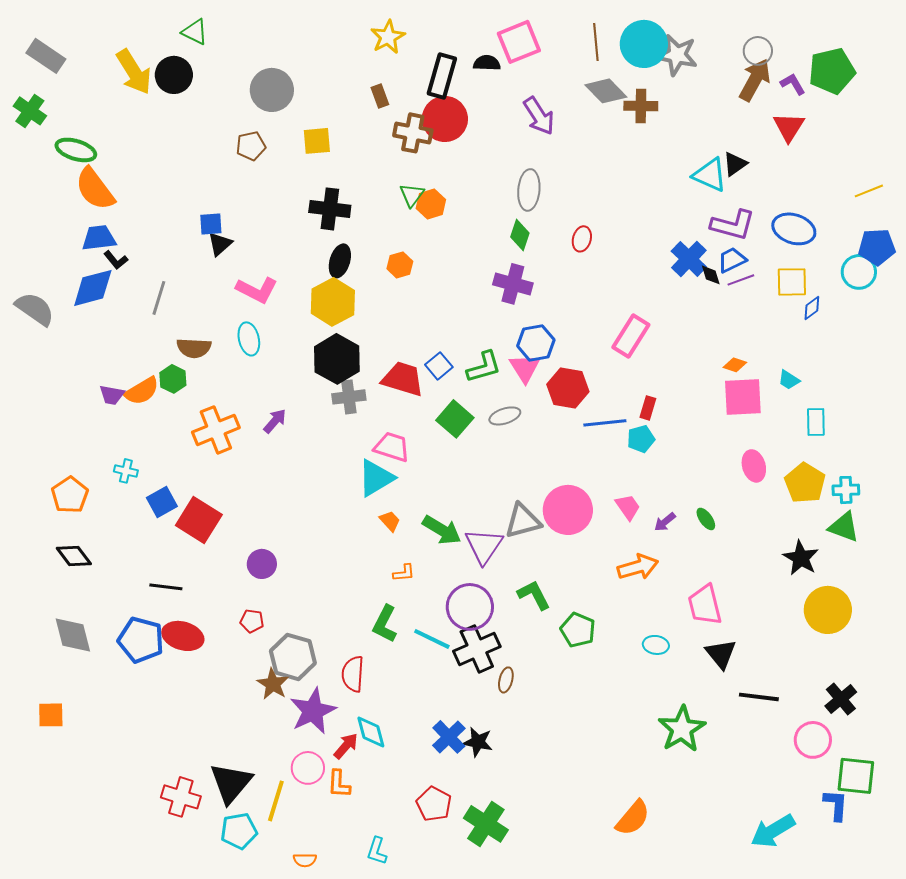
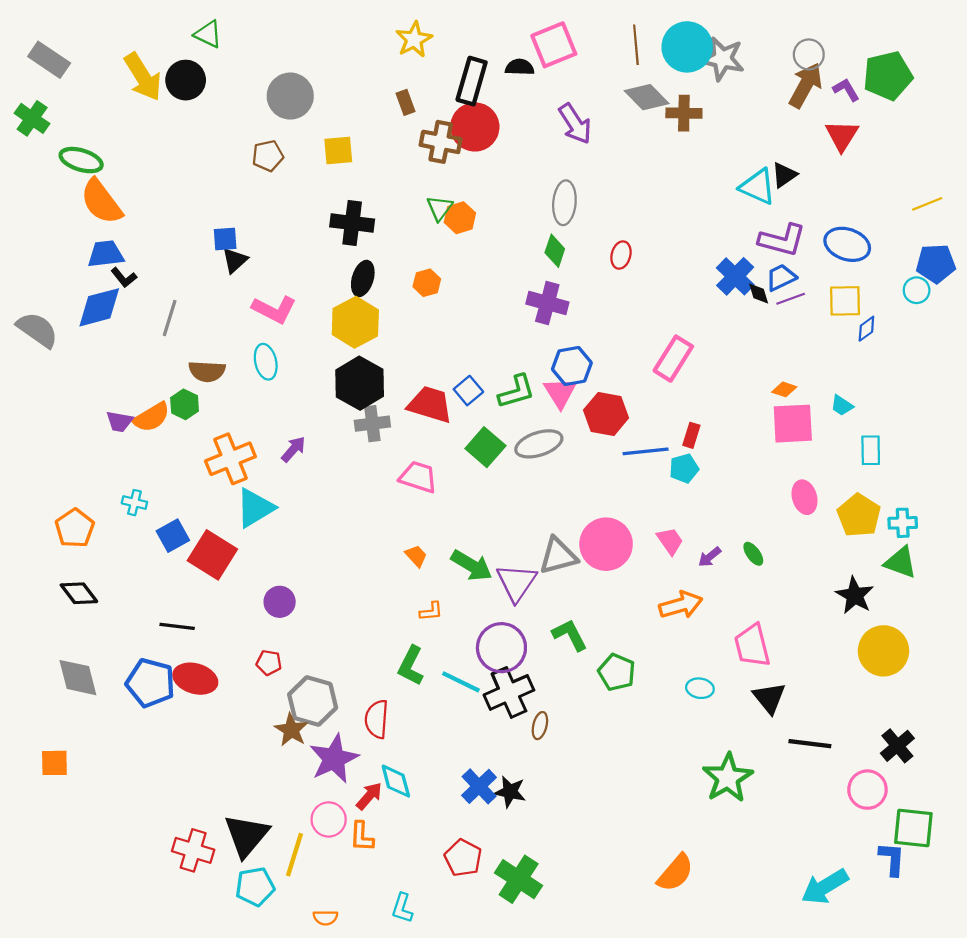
cyan circle: (859, 272) -> (917, 290), size x0.7
gray ellipse: (505, 416) -> (539, 444), size x1.4
cyan triangle: (376, 478) -> (255, 508), moved

